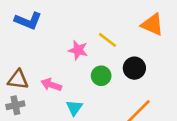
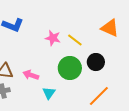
pink star: (78, 50) -> (53, 38), moved
green circle: (101, 76) -> (70, 68), size x1.5

